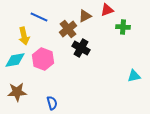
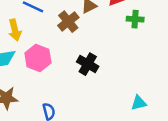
black cross: (81, 48) -> (88, 64), moved
cyan triangle: (134, 76) -> (139, 103), moved

